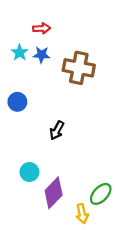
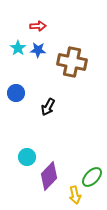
black arrow: (57, 130) -> (48, 107), moved

